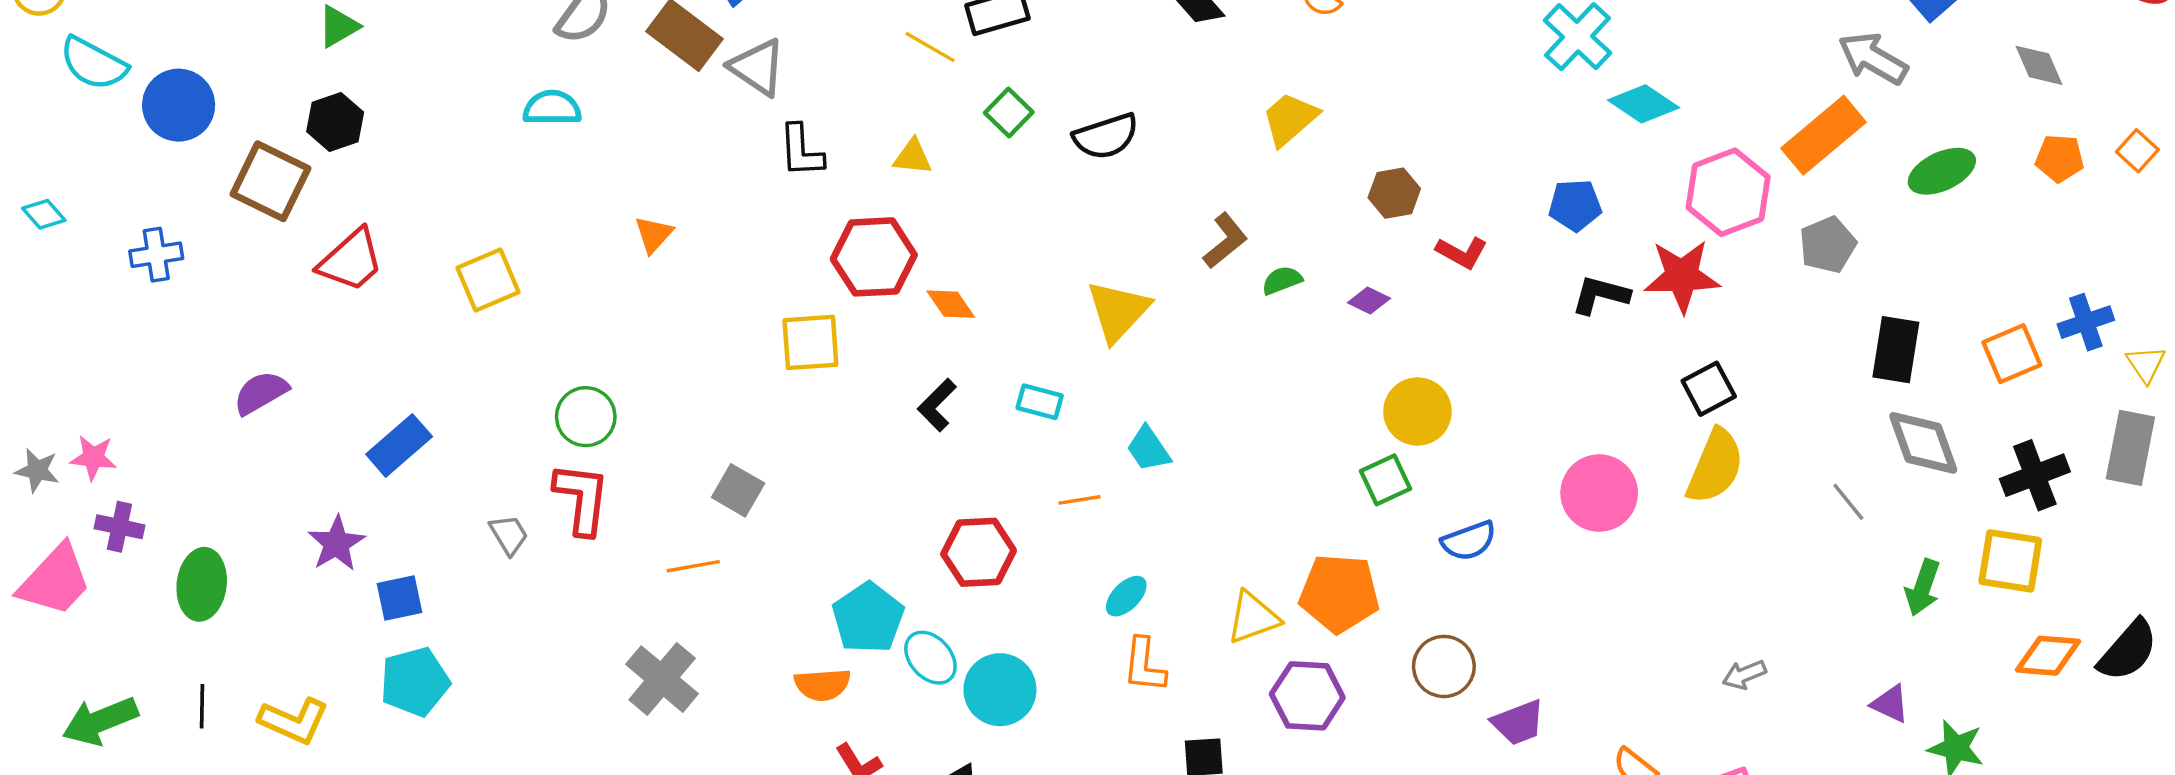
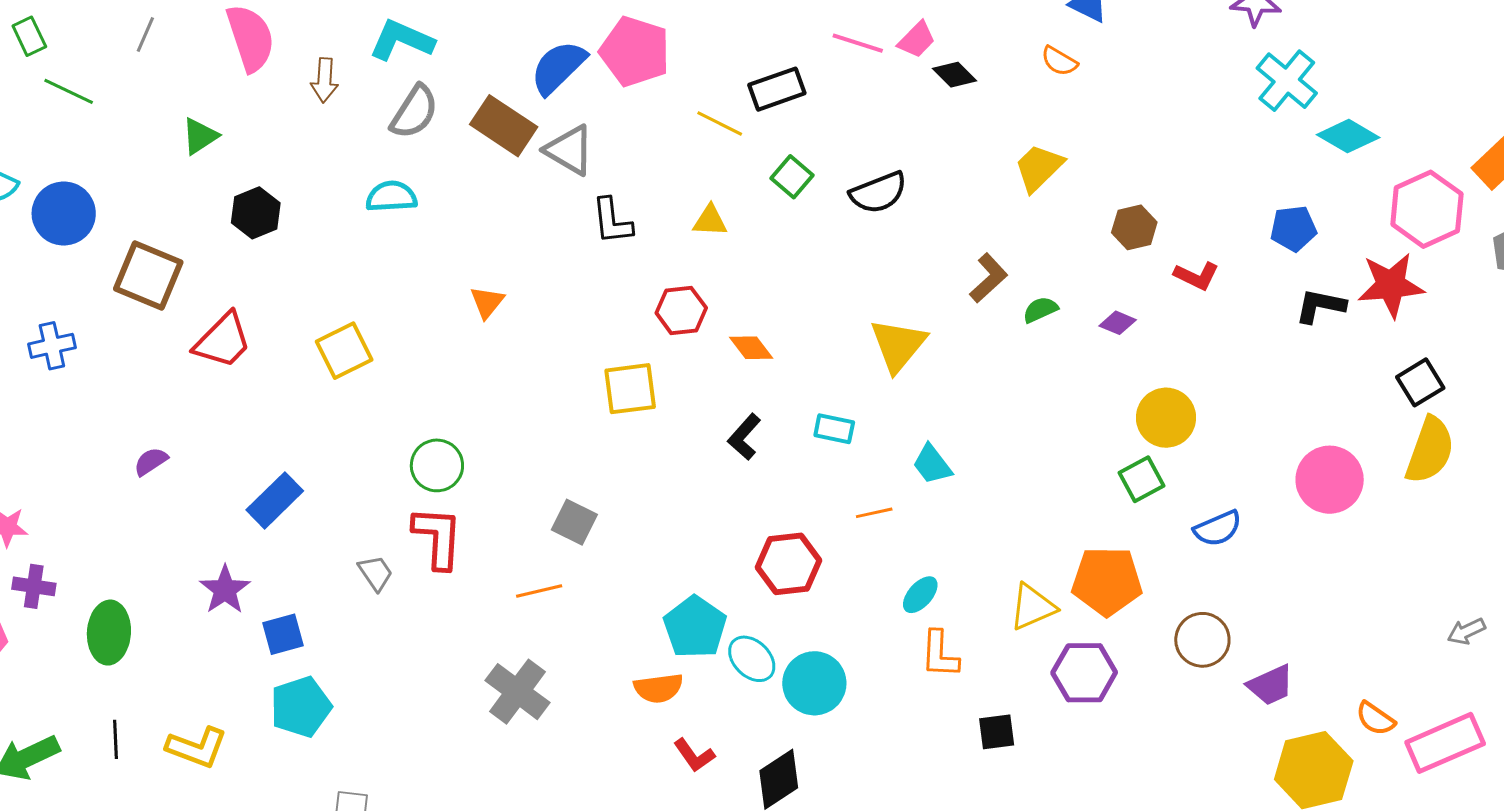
black hexagon: (335, 122) -> (256, 213), moved
red hexagon: (874, 257) -> (681, 310), size x0.7
purple semicircle: (261, 393) -> (151, 461), size x0.7

